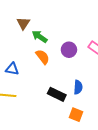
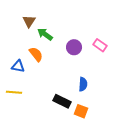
orange semicircle: (43, 57) -> (36, 54), moved
black rectangle: (57, 94) -> (62, 101), moved

